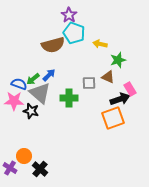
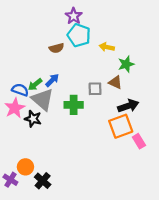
brown semicircle: (53, 45) -> (56, 48), size x0.6
pink rectangle: (130, 89) -> (139, 141), moved
pink star: (14, 101) -> (15, 108), turned -30

